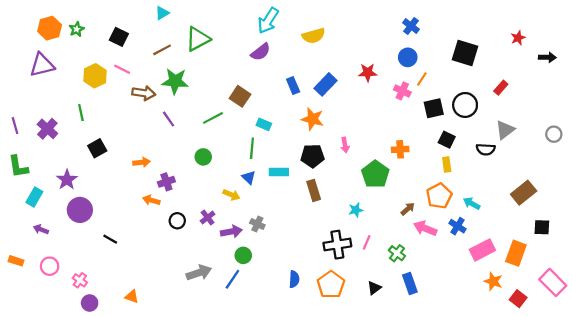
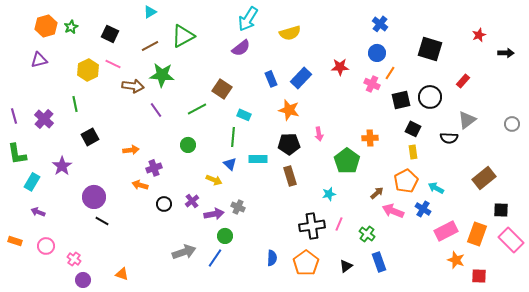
purple triangle: (42, 65) -> (39, 60), size x0.7
purple circle: (80, 210) -> (94, 197), moved
pink rectangle: (553, 282) -> (511, 240), moved
red square: (518, 299) -> (479, 276), turned -35

